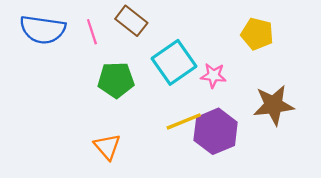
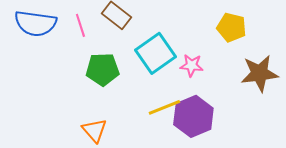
brown star: (274, 105) -> (259, 73), moved

